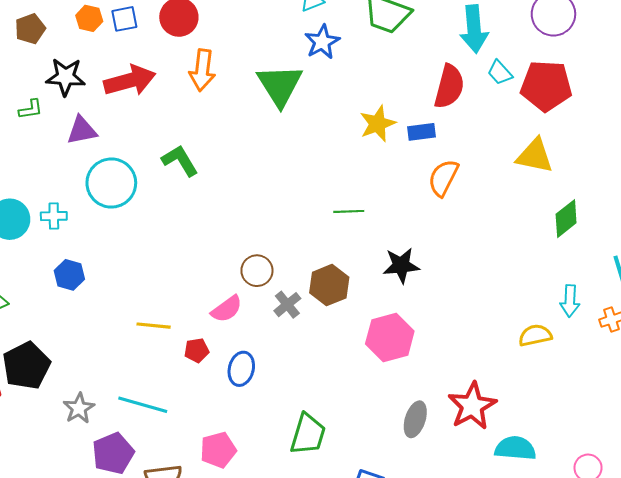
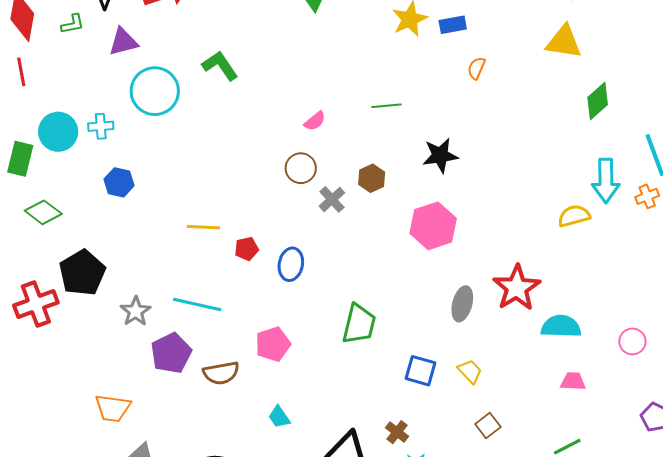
orange semicircle: (443, 178) -> (476, 68), size x0.6
brown hexagon: (329, 285) -> (372, 178), size x0.7
cyan arrow: (570, 301) -> (606, 181), size x1.4
pink semicircle: (227, 309) -> (315, 121), moved, size x0.7

